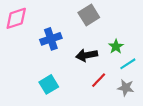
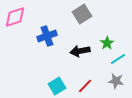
red line: (99, 80) -> (85, 86), moved
cyan square: (49, 84) -> (57, 86), moved

